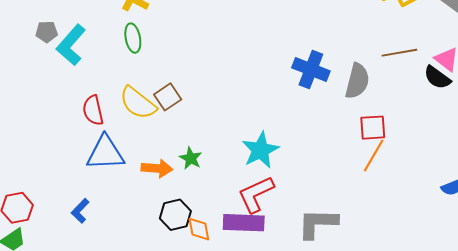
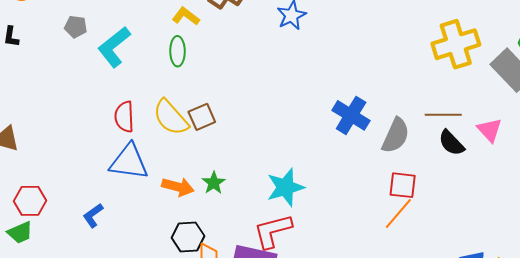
gray pentagon: (47, 32) -> (76, 27), moved
black semicircle: (437, 78) -> (451, 143), moved

